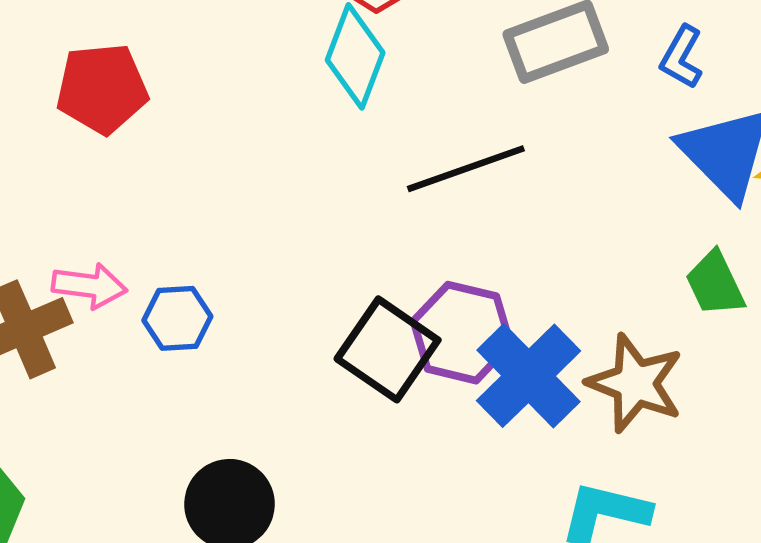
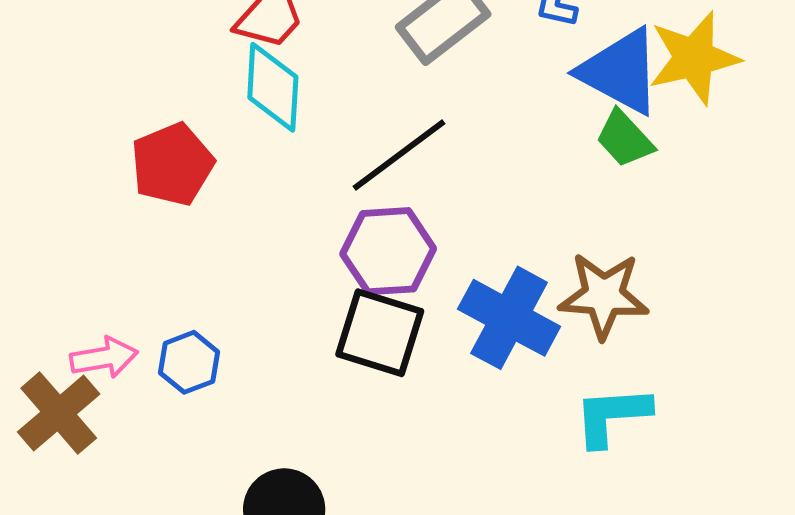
red pentagon: (102, 89) -> (172, 164), moved
green trapezoid: (715, 284) -> (625, 139), moved
purple hexagon: (462, 333) -> (388, 251), moved

